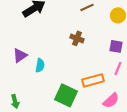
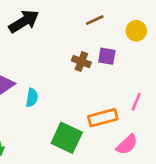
purple square: (116, 46) -> (107, 56), moved

